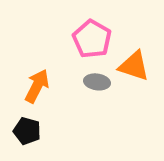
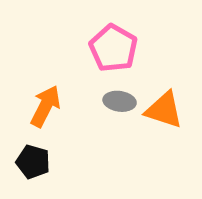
orange triangle: (134, 66) -> (164, 110), moved

